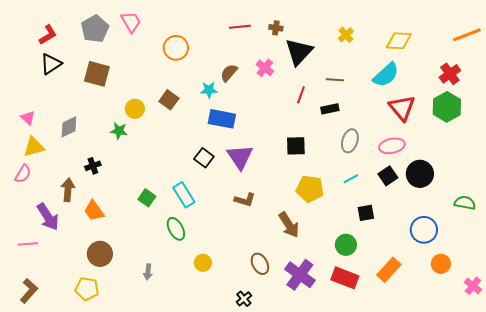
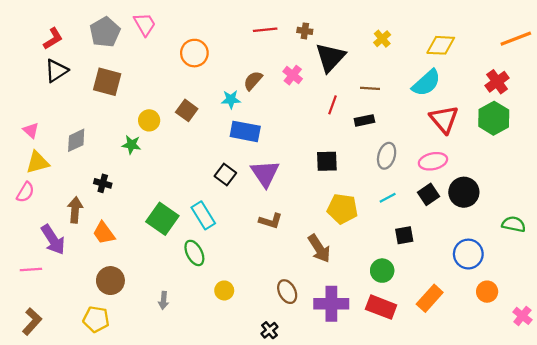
black cross: (93, 166) -> (103, 183), turned 35
green square: (147, 198) -> (162, 219), size x1.6
purple cross: (300, 275) -> (331, 304), turned -36

